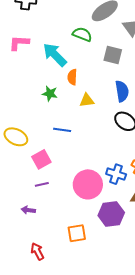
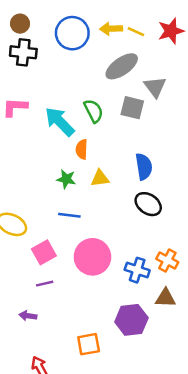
green semicircle: (82, 34) -> (94, 111), moved, turned 42
gray square: (113, 55) -> (132, 108), moved
green star: (50, 94) -> (66, 179), moved
pink circle: (88, 184) -> (92, 257), moved

